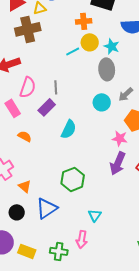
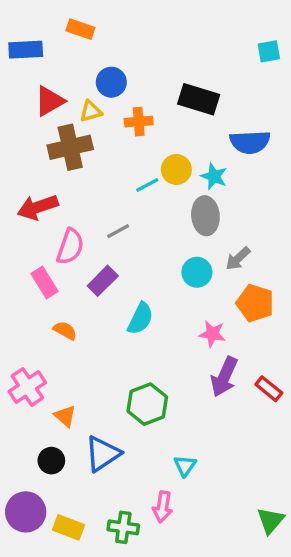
orange cross: (84, 21) -> (139, 122), moved
gray line: (56, 87) -> (118, 231), moved, turned 64
pink star: (120, 138) -> (212, 334), moved

